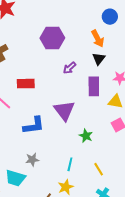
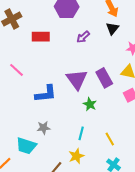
red rectangle: (26, 84) -> (41, 37), moved
purple rectangle: (94, 86) -> (104, 78), moved, turned -30
green star: (86, 136) -> (90, 104), moved

